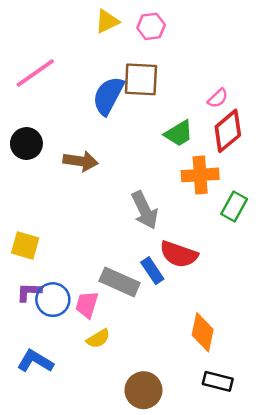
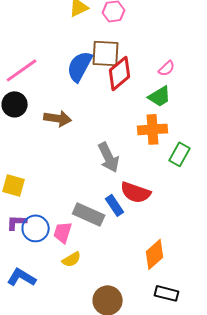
pink line: (35, 73) -> (22, 70), moved
red diamond: (228, 131) -> (120, 73), moved
green trapezoid: (179, 133) -> (160, 96), moved
orange diamond: (203, 332) -> (155, 254), turned 36

